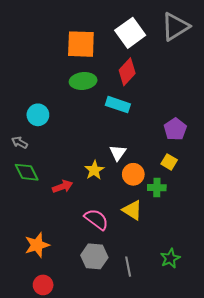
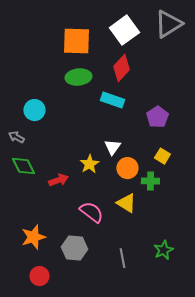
purple pentagon: (175, 129) -> (157, 117), moved
gray hexagon: (94, 256) -> (74, 248), moved

